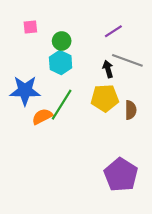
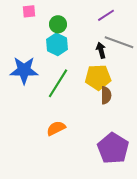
brown semicircle: (131, 110) -> (106, 95), moved
orange semicircle: (42, 116) -> (56, 128), moved

